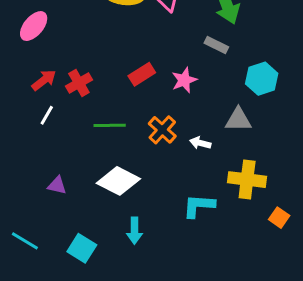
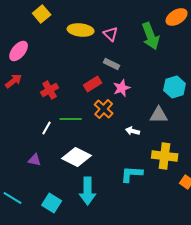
gray rectangle: (216, 45) -> (112, 64), moved
red arrow: (44, 80) -> (14, 81), moved
white line: (47, 115) -> (47, 128), moved
orange cross: (162, 130) -> (104, 109), moved
cyan arrow: (134, 231) -> (88, 191), size x1.5

